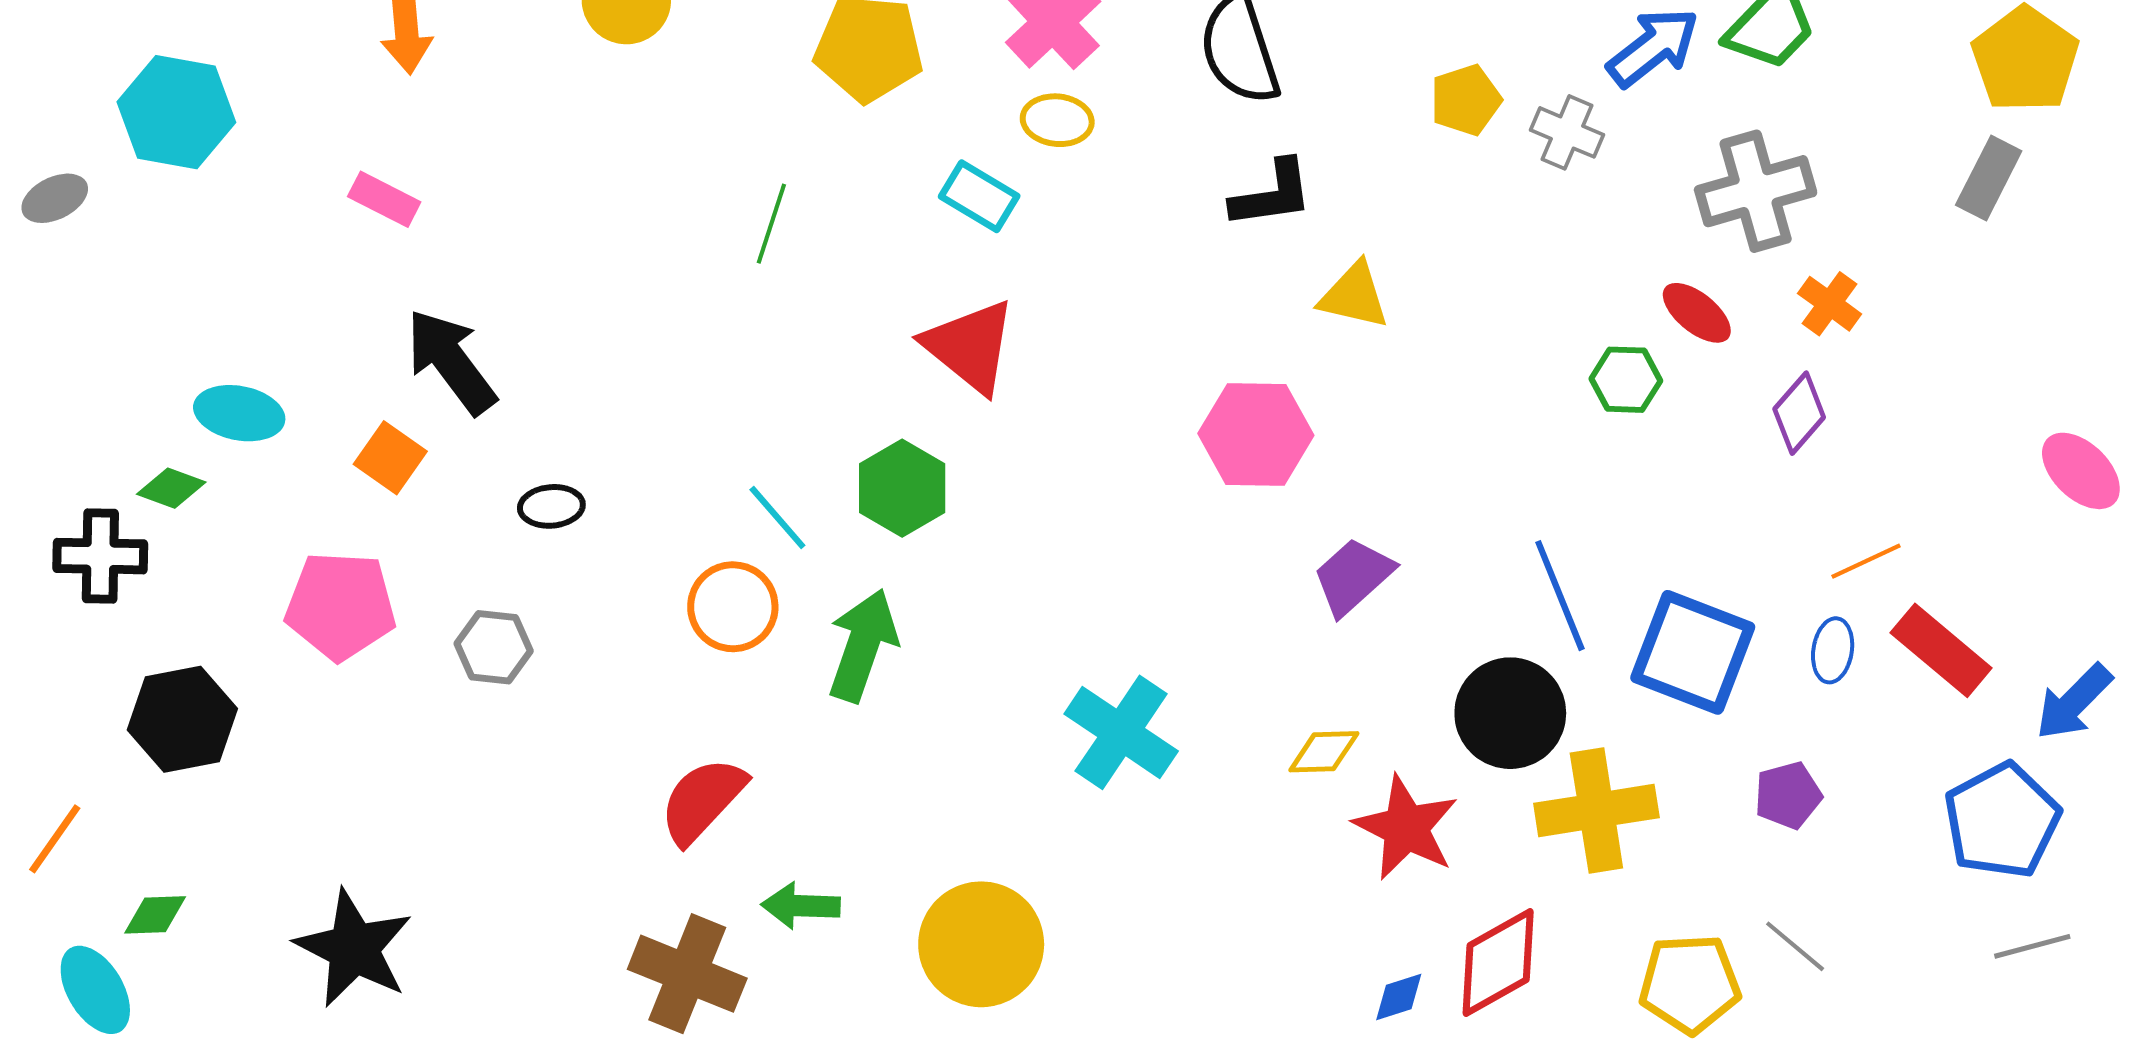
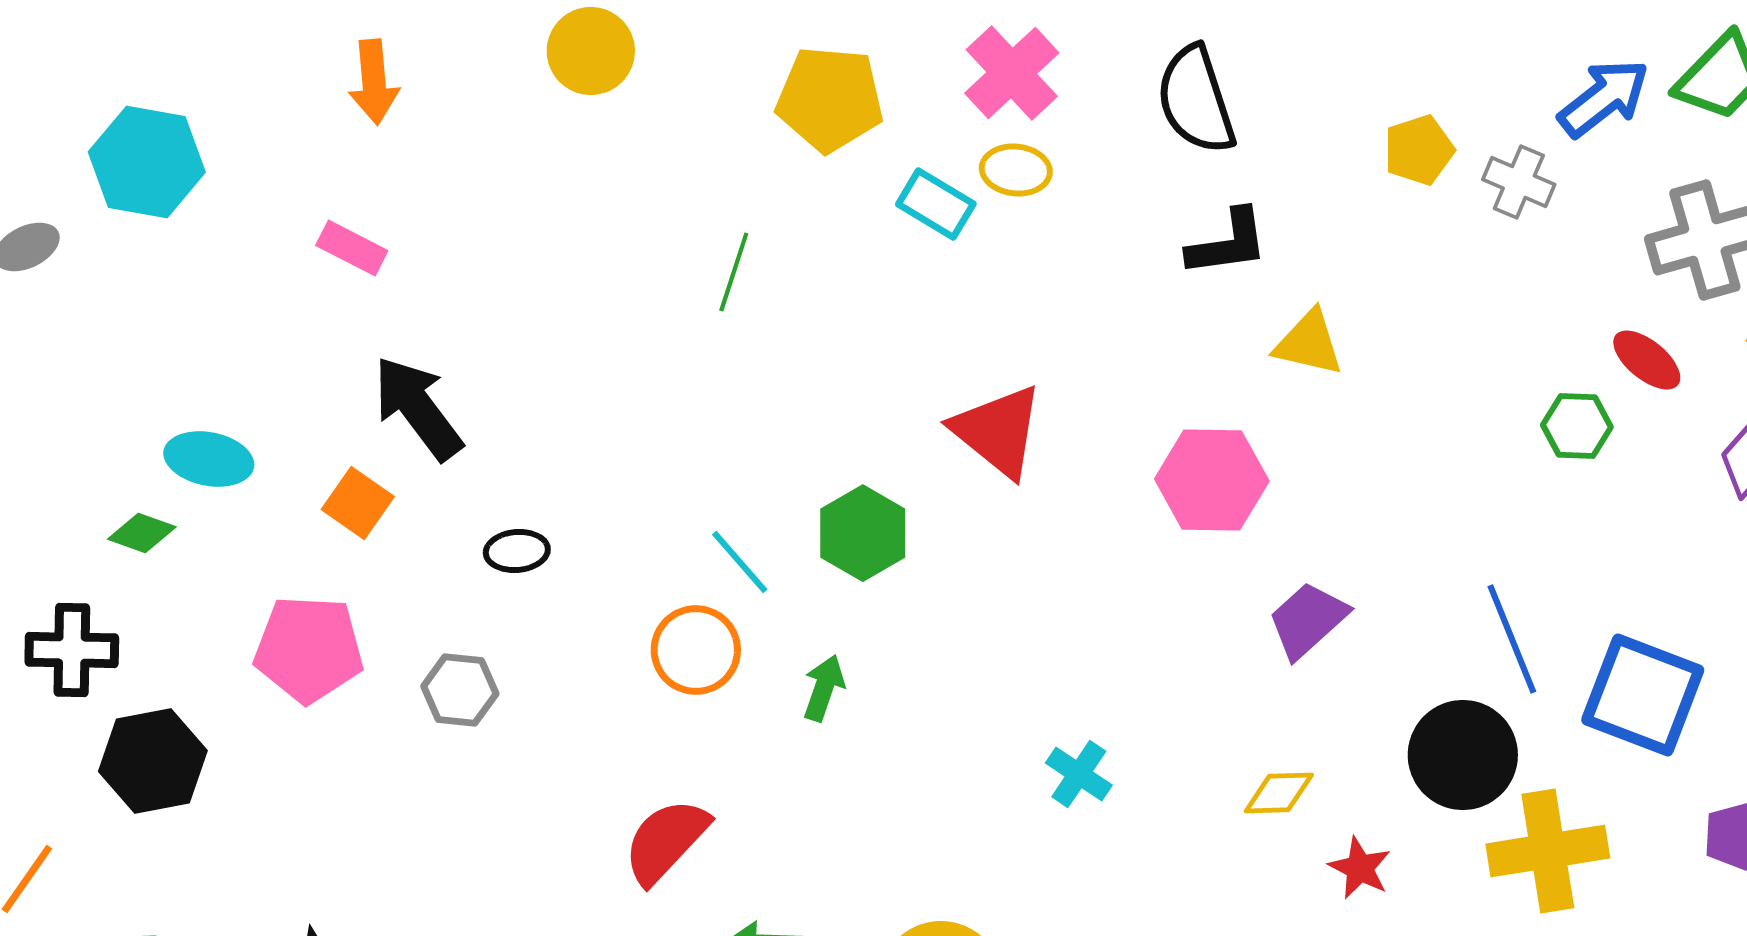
cyan rectangle: (979, 196) -> (936, 204), moved
red triangle: (970, 346) -> (998, 431), moved
black cross: (100, 556) -> (72, 650), moved
green arrow: (863, 645) -> (824, 688), size x0.6
cyan cross: (1121, 732) -> (1079, 774), size x0.6
red star: (1406, 828) -> (1360, 868), size x0.6

